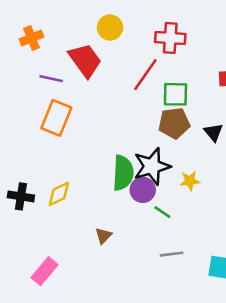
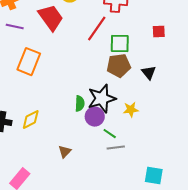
purple line: (51, 79) -> (15, 27), moved
green semicircle: (123, 173) -> (80, 104), size x0.6
gray line: (172, 254) -> (116, 148), moved

